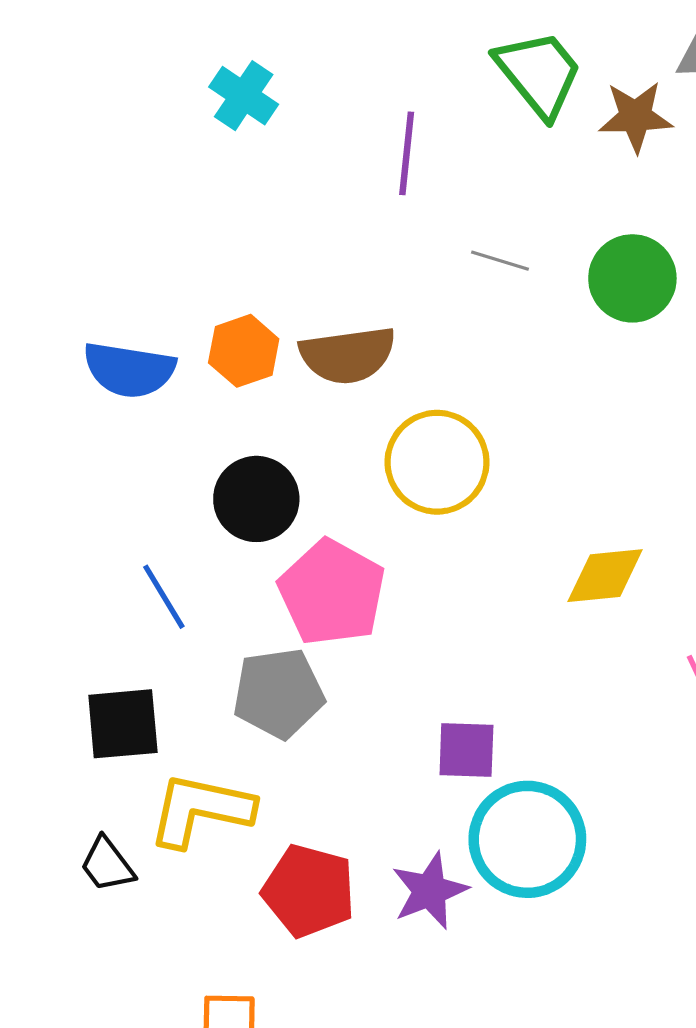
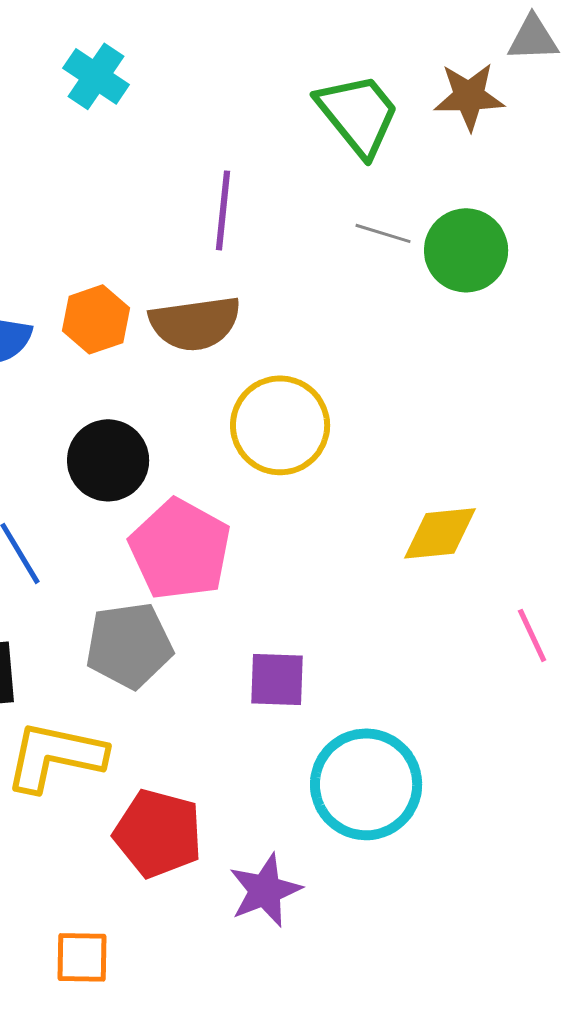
green trapezoid: (539, 74) -> (358, 114), moved
purple line: (407, 153) -> (223, 210), moved
gray line: (500, 261) -> (383, 233), moved
purple square: (466, 750) -> (277, 679), moved
purple star: (430, 891) -> (265, 890), moved

